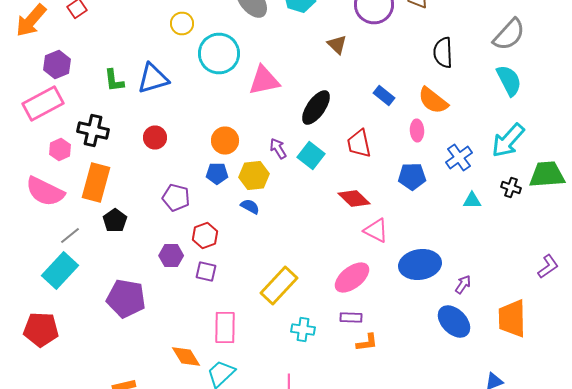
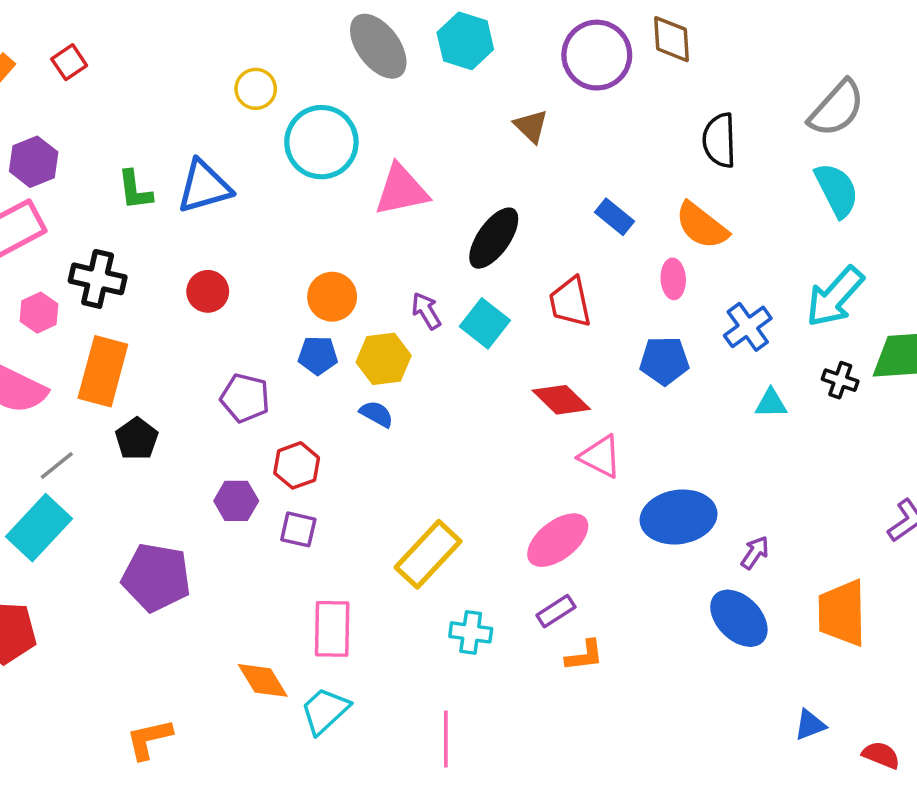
purple rectangle: (351, 318) -> (556, 611), turned -35

